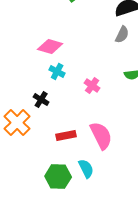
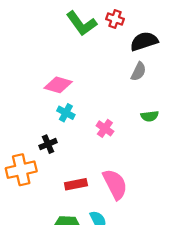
black cross: (41, 100) -> (48, 144), turned 35
orange cross: (17, 123) -> (21, 170), turned 32

